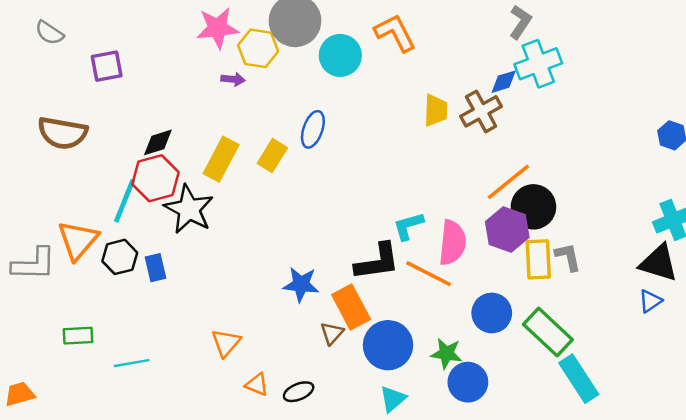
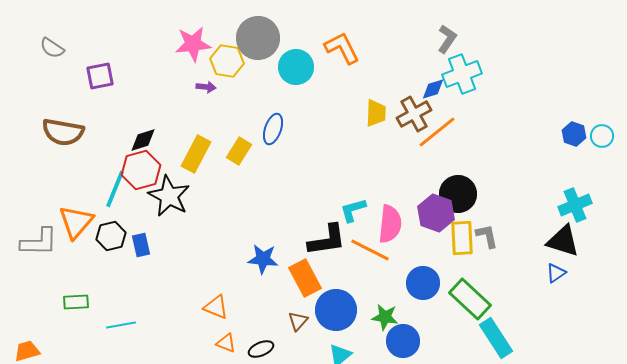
orange line: (508, 182) -> (437, 132), moved
brown triangle: (332, 333) -> (298, 321), moved
orange triangle: (226, 343) -> (216, 307), moved, turned -48

